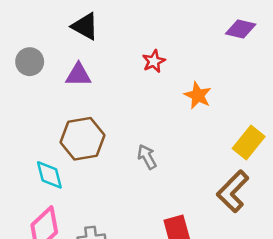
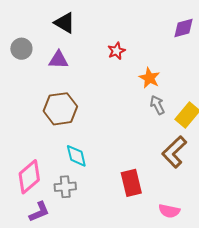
purple diamond: (241, 29) -> (184, 28), turned -30
gray arrow: (147, 157) -> (157, 105), moved
cyan diamond: (49, 175) -> (76, 156), moved

